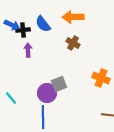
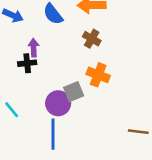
black cross: (23, 30) -> (27, 63), moved
orange cross: (101, 78) -> (98, 75), moved

